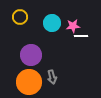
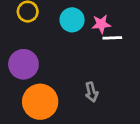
purple circle: (31, 55) -> (23, 64), moved
gray arrow: (52, 77) -> (91, 92), moved

